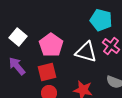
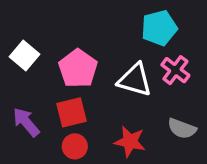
cyan pentagon: (101, 20) -> (159, 28), turned -30
purple arrow: (17, 66) -> (26, 122), moved

